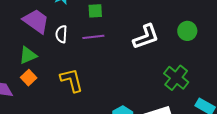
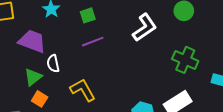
white semicircle: (61, 34) -> (53, 64), moved

